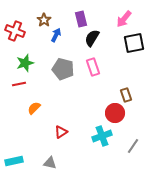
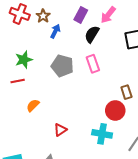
purple rectangle: (81, 19) -> (81, 15), turned 42
pink arrow: (124, 19) -> (108, 15), moved
red cross: (15, 31) -> (20, 14), moved
cyan cross: (102, 136) -> (102, 134), turned 30

